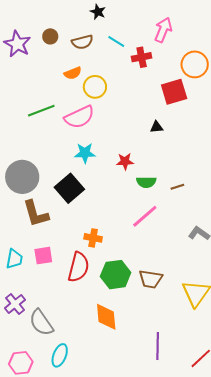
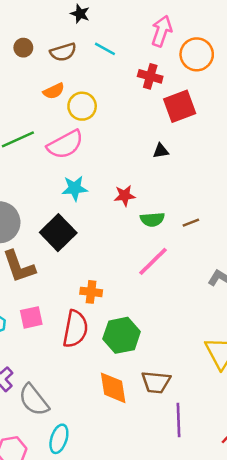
red cross: (142, 57) -> (150, 76), moved, turned 30
orange circle: (195, 64) -> (197, 54), moved
brown trapezoid: (151, 279) -> (156, 382), moved

